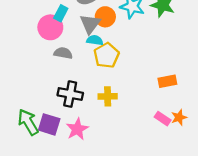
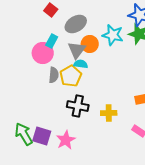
gray semicircle: (63, 53) -> (54, 75), turned 84
yellow pentagon: (106, 55) -> (71, 76), moved
black cross: (70, 94) -> (78, 106), moved
yellow cross: (108, 96) -> (109, 113), moved

